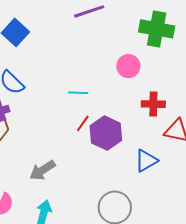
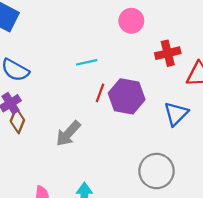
gray arrow: (42, 170) -> (68, 134), moved

